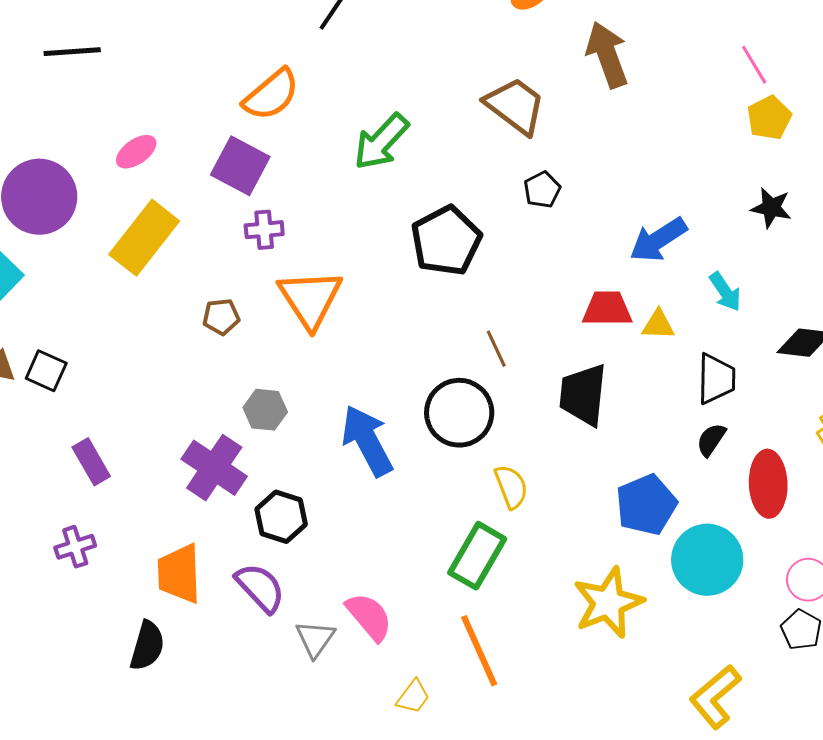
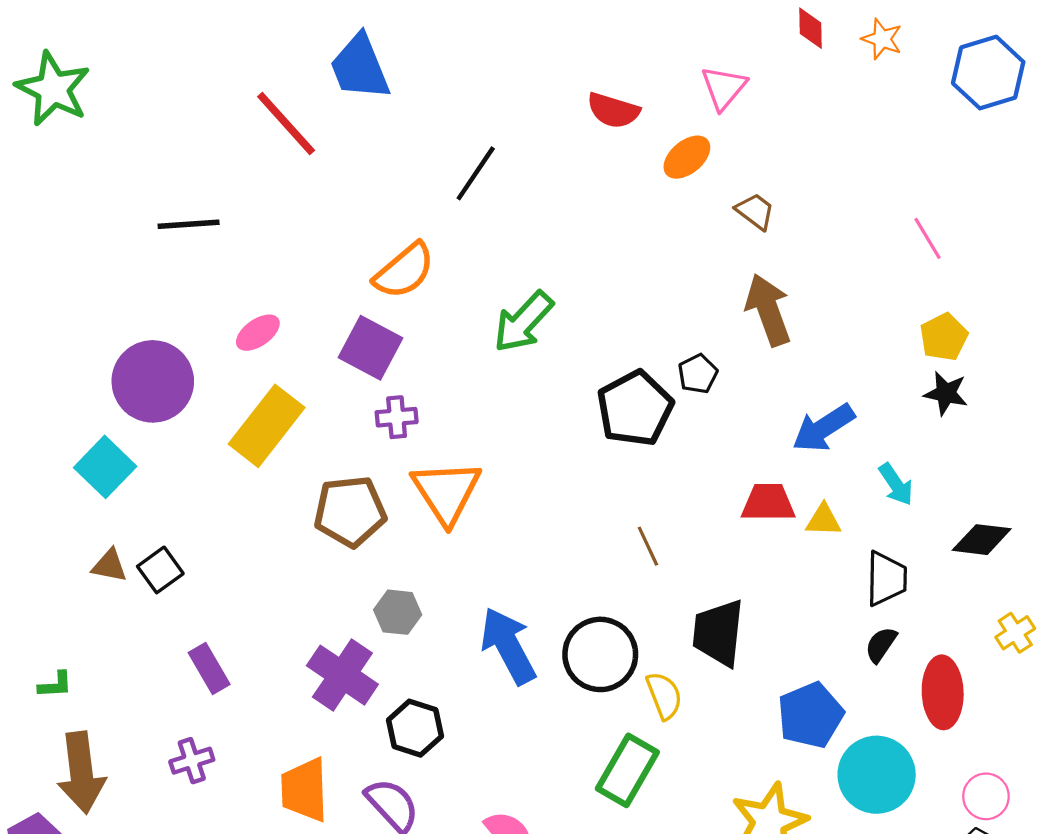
brown arrow: (607, 55) -> (768, 310), moved
brown trapezoid: (515, 106) -> (755, 211), moved, size x0.6
yellow pentagon: (769, 118) -> (944, 337), moved
black pentagon: (446, 241) -> (635, 408), moved
brown pentagon: (221, 317) -> (350, 511), size x1.8
black square: (46, 371) -> (160, 570), turned 30
black trapezoid: (583, 395) -> (718, 633), moved
black circle: (459, 413) -> (600, 654), moved

